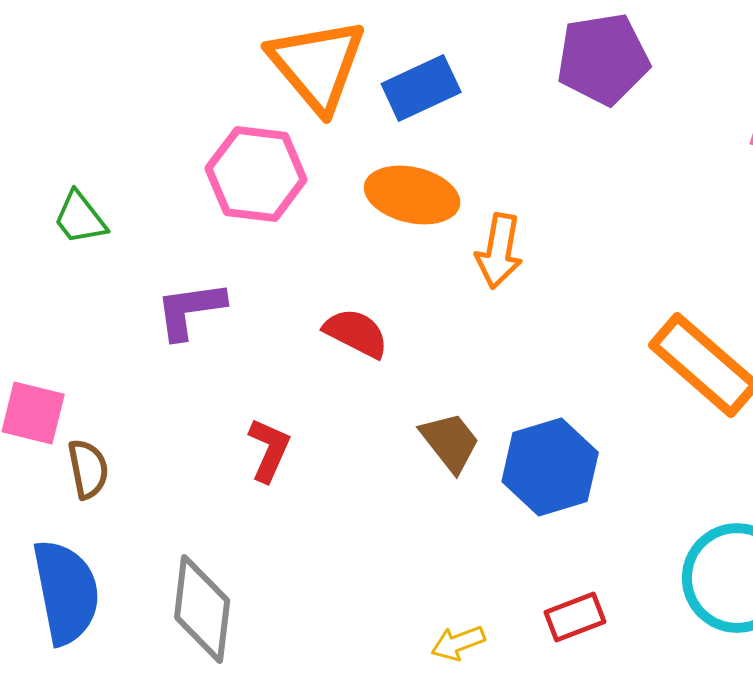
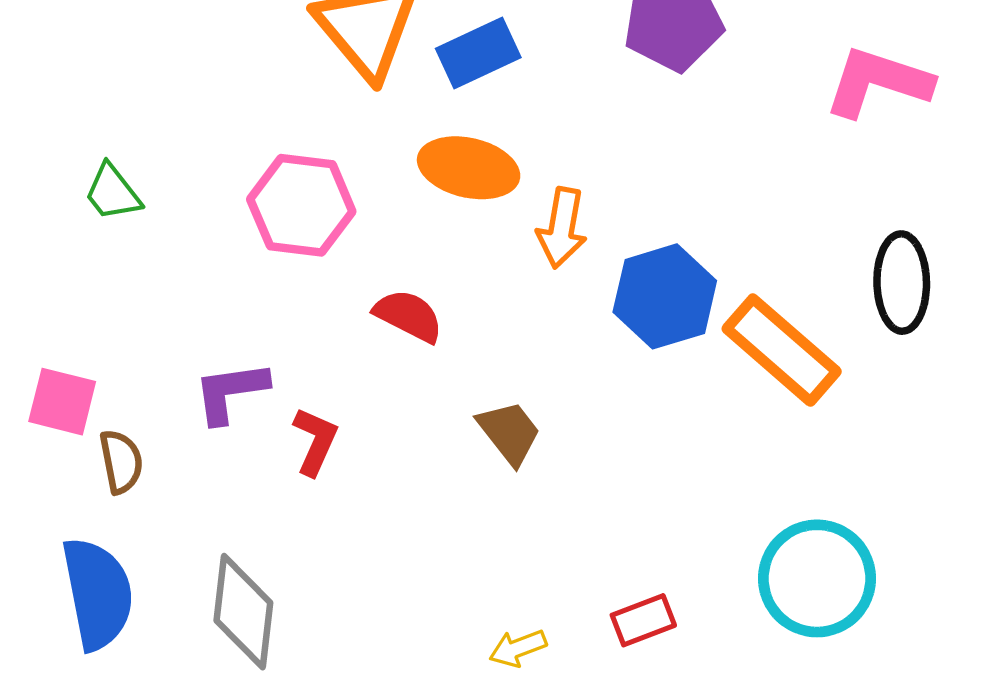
pink hexagon: (256, 174) -> (301, 205), moved
purple L-shape: (190, 310) -> (231, 392), moved
blue hexagon: (550, 467) -> (665, 296), moved

